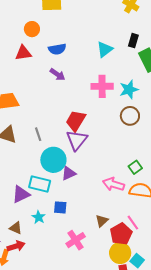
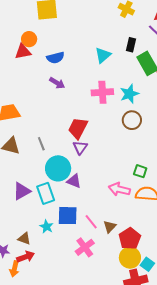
red triangle: (23, 53) -> (23, 52), moved
purple triangle: (77, 140) -> (80, 147), size x0.7
green square: (135, 167) -> (140, 171), turned -32
purple triangle: (69, 173) -> (74, 181), turned 49
cyan rectangle: (40, 184) -> (46, 193), turned 60
purple triangle: (21, 194) -> (22, 191), moved
blue square: (60, 207) -> (68, 216), size x1.5
pink line: (133, 223) -> (91, 222), moved

